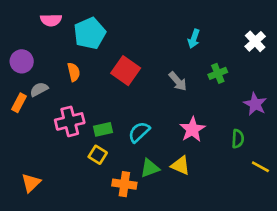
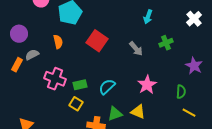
pink cross: (70, 121) -> (55, 79), turned 35
yellow line: (260, 167) -> (189, 113), moved

